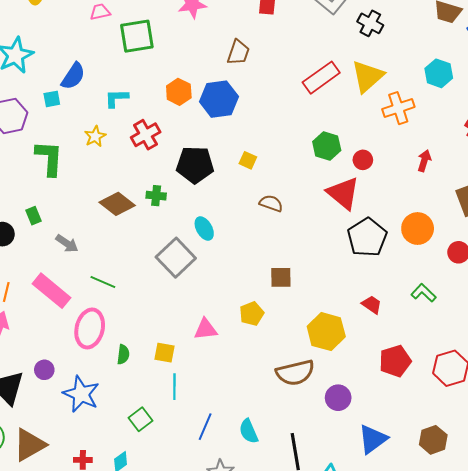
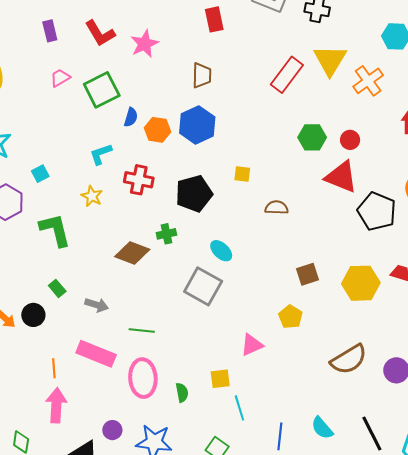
blue semicircle: (73, 76) -> (131, 117), moved, size x0.7
red cross: (146, 135) -> (139, 180), turned -32
yellow hexagon: (326, 332) -> (361, 283), moved

